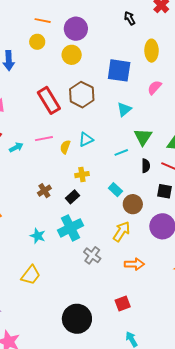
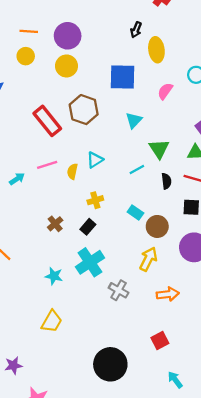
black arrow: (130, 18) -> (136, 30), moved, turned -120

